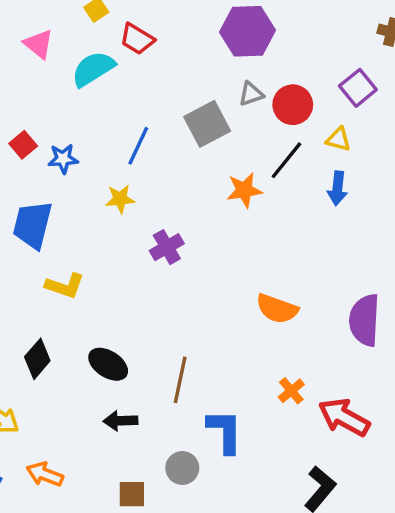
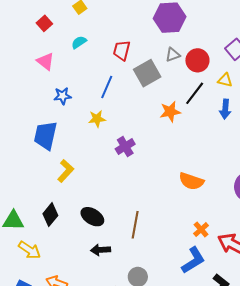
red trapezoid: (137, 39) -> (122, 50), moved, turned 75
pink triangle: (39, 44) -> (45, 61), moved
cyan semicircle: (93, 69) -> (79, 42), size x0.6
red square: (23, 145) -> (44, 23), moved
yellow L-shape: (65, 286) -> (66, 171), turned -65
blue L-shape: (225, 431) -> (193, 260), moved, turned 60

